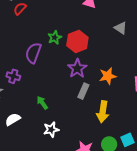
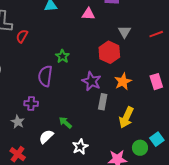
gray triangle: (121, 28) -> (124, 32), turned 40
red hexagon: (77, 41) -> (109, 52), moved
yellow arrow: (103, 112) -> (126, 117), turned 30
white semicircle: (13, 119) -> (46, 137), moved

